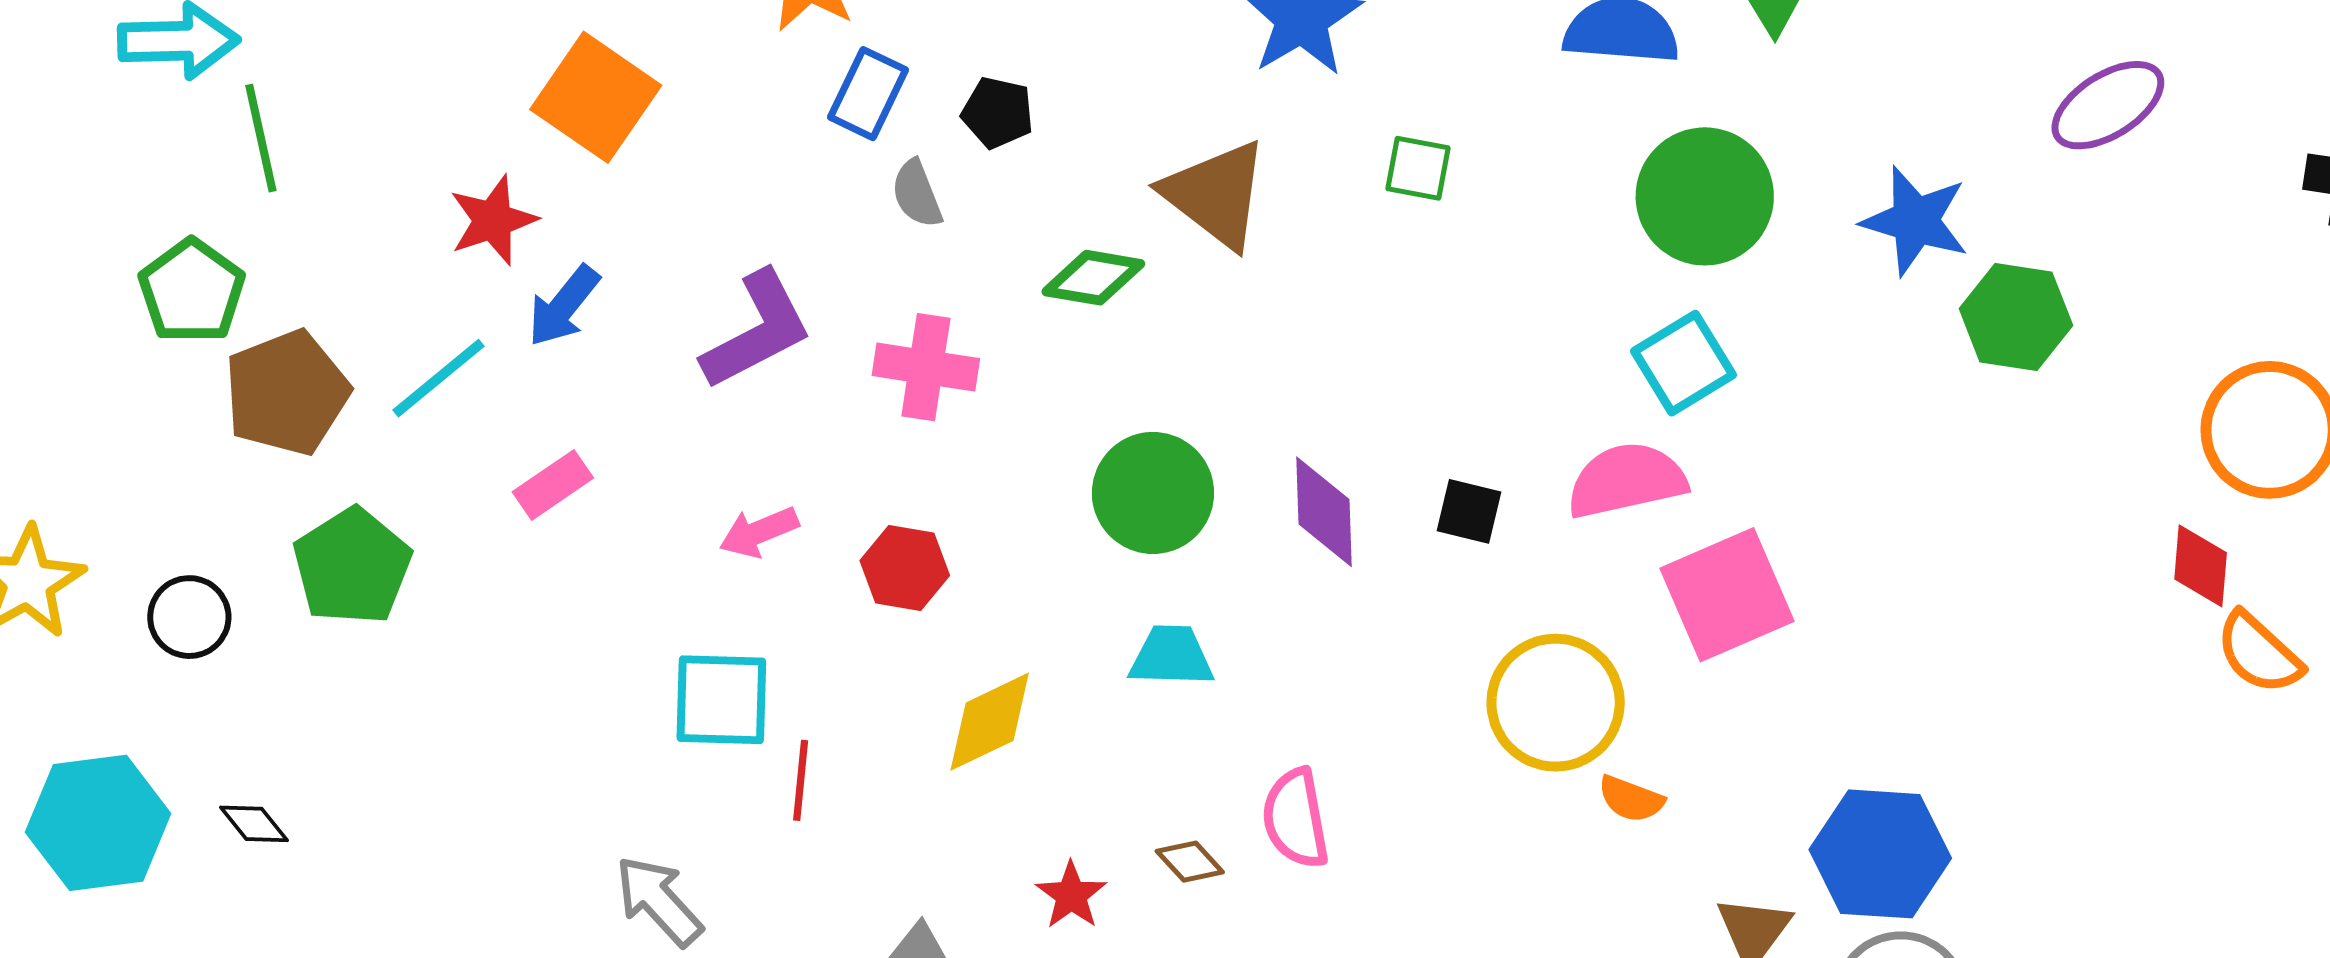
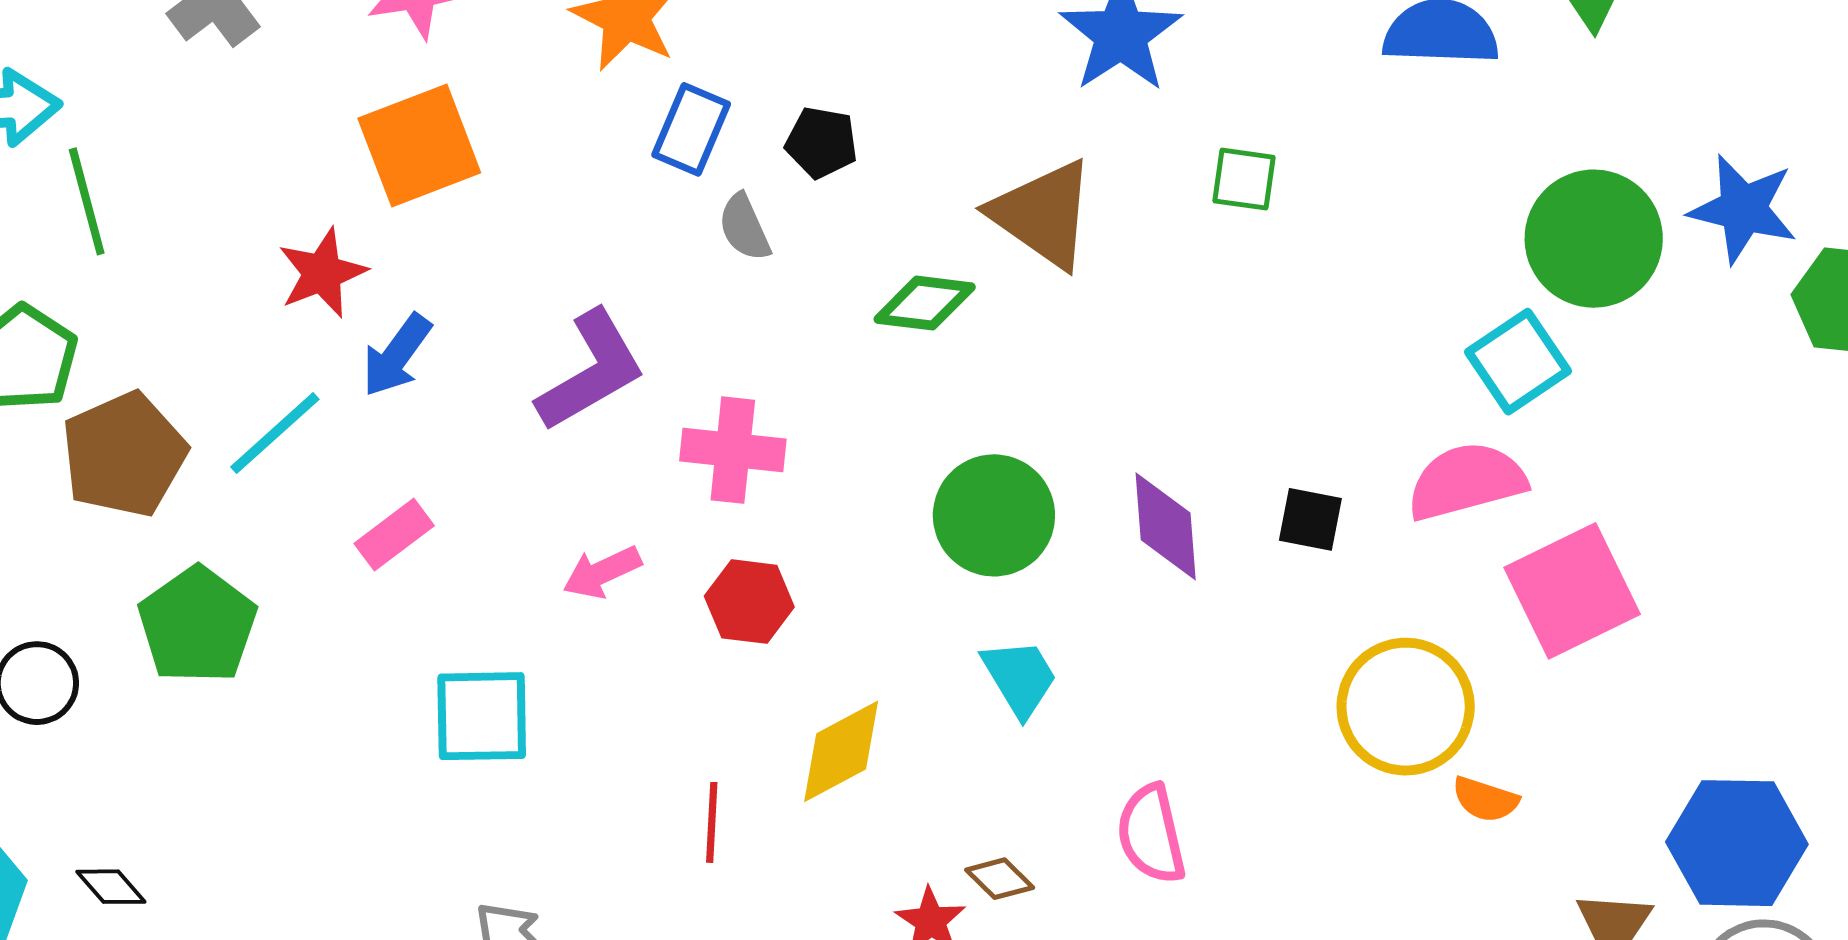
orange square: (596, 97) -> (419, 145), turned 37
green circle: (1705, 196) -> (1594, 239), moved
pink cross: (926, 367) -> (733, 450), moved
cyan trapezoid: (1171, 656) -> (1020, 678), turned 60
cyan square: (721, 700) -> (482, 716), moved
red line: (801, 780) -> (712, 822), moved
brown diamond: (1190, 862) -> (1000, 879), moved

